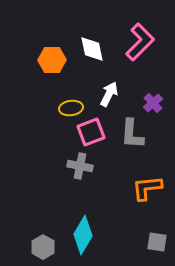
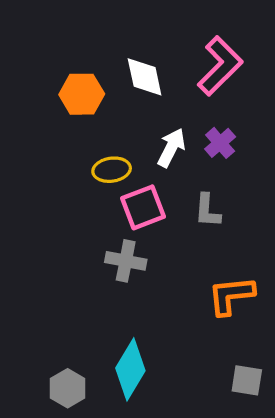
purple cross: (153, 103) -> (220, 143), moved
gray L-shape: (132, 134) -> (207, 211), size x0.7

